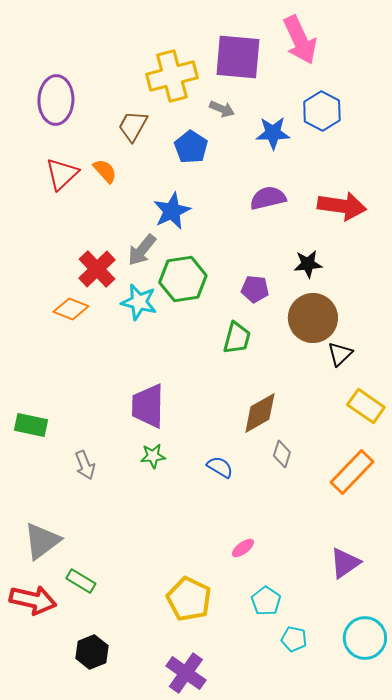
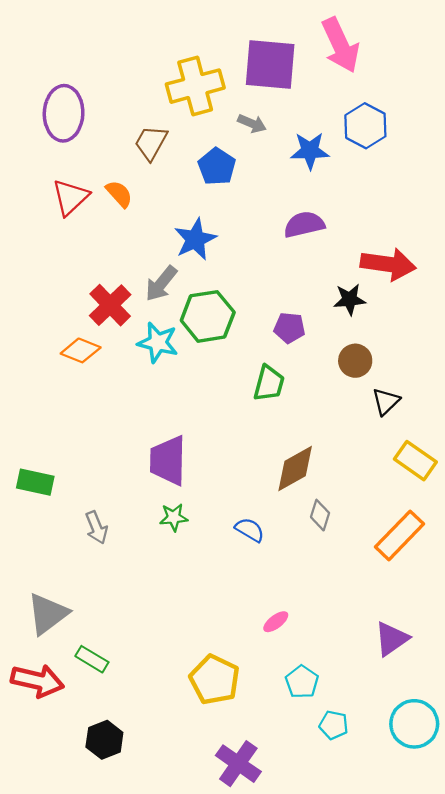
red arrow: (342, 206) -> (388, 264), moved
brown circle: (313, 318) -> (355, 361), size x0.6
purple cross: (186, 673) -> (238, 764), moved

